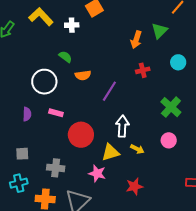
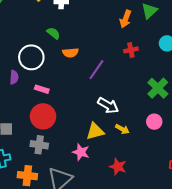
purple semicircle: (27, 114) -> (14, 77), moved
white arrow: (122, 126) -> (108, 105), turned 115
red circle: (81, 135) -> (43, 116), moved
red star: (134, 186) -> (118, 167), turned 30

